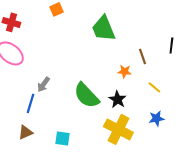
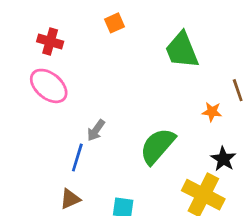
green semicircle: (86, 95) -> (157, 146), turned 84
black star: (117, 99) -> (223, 159), moved

